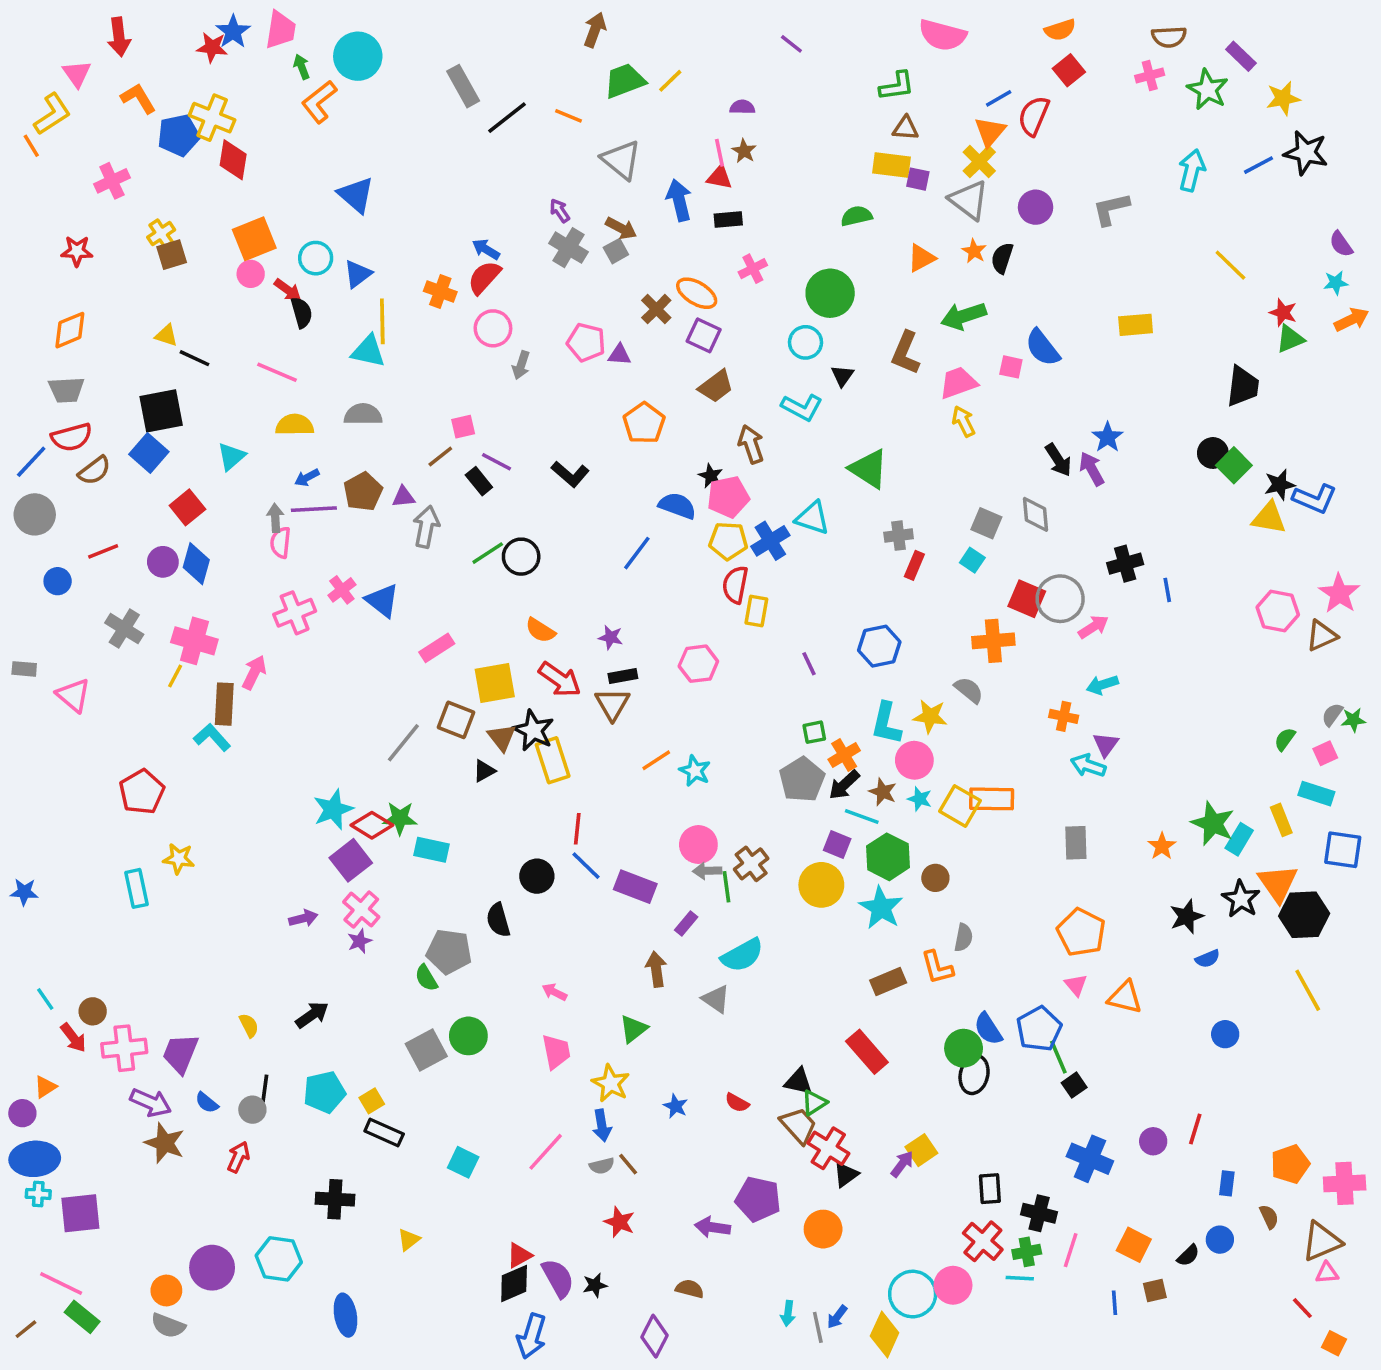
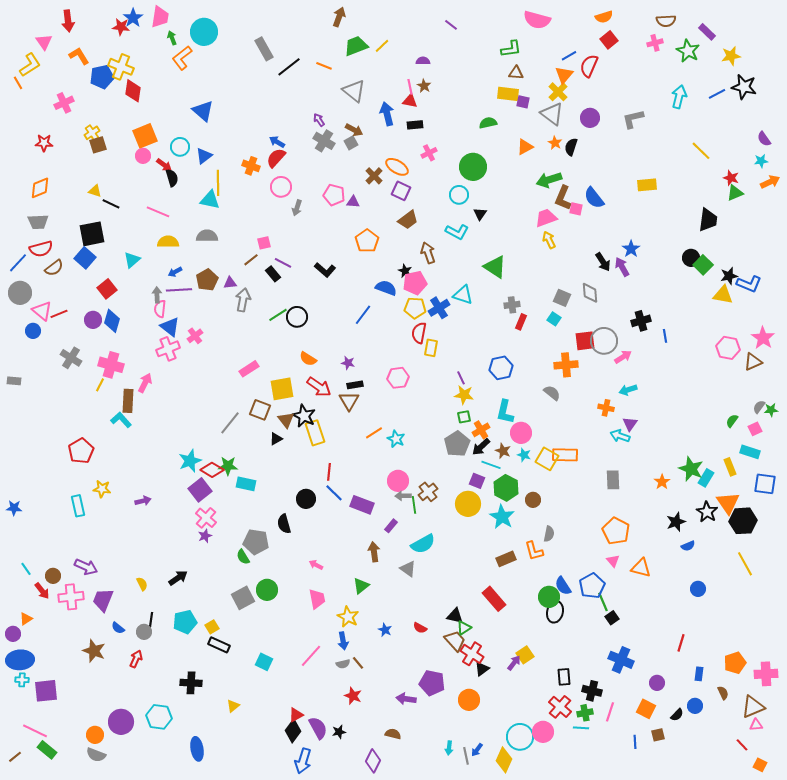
brown L-shape: (906, 353) -> (563, 198), moved
red square: (1027, 599) -> (585, 341), turned -30
blue triangle: (382, 600) -> (170, 327), moved
pink triangle: (73, 695) -> (42, 311), moved
yellow star: (930, 716) -> (464, 395), moved
purple arrow: (303, 918) -> (143, 501), moved
purple arrow: (151, 1103) -> (86, 567), moved
purple circle: (1153, 1141) -> (657, 683), moved
black diamond: (514, 1283) -> (293, 731), turned -30

